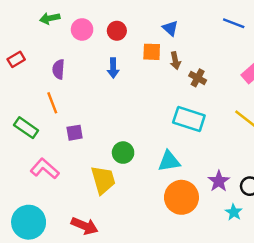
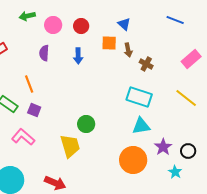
purple semicircle: (58, 69) -> (44, 53), moved
purple square: (75, 133) -> (34, 110), moved, turned 32
cyan triangle: (169, 161) -> (141, 126), moved

